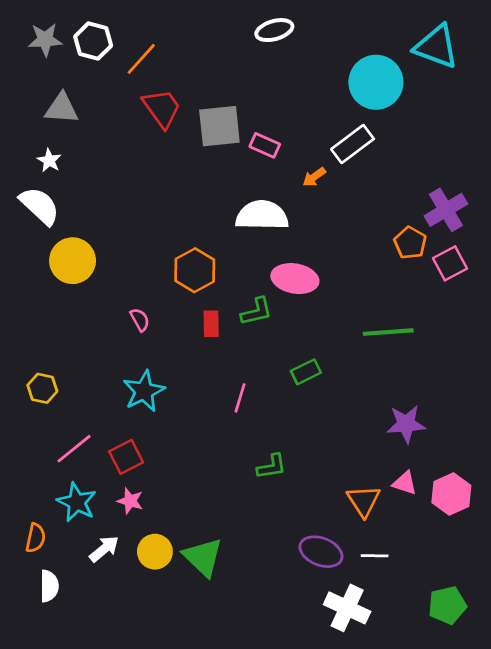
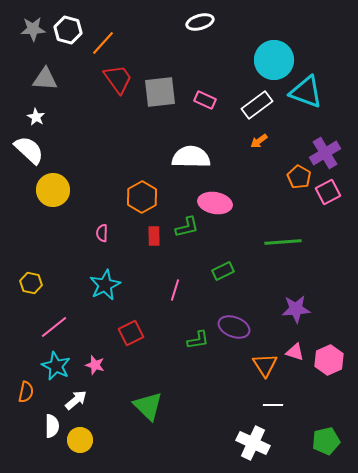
cyan triangle: (436, 47) -> (306, 92), moved
pink rectangle: (265, 145) -> (205, 100), moved
orange arrow: (314, 177) -> (259, 141), moved
pink semicircle: (140, 320) -> (102, 233), turned -150
red square: (126, 457) -> (131, 333), moved
yellow circle: (155, 552) -> (80, 440), moved
purple ellipse: (321, 552) -> (234, 327), moved
white semicircle: (49, 586) -> (52, 426), moved

